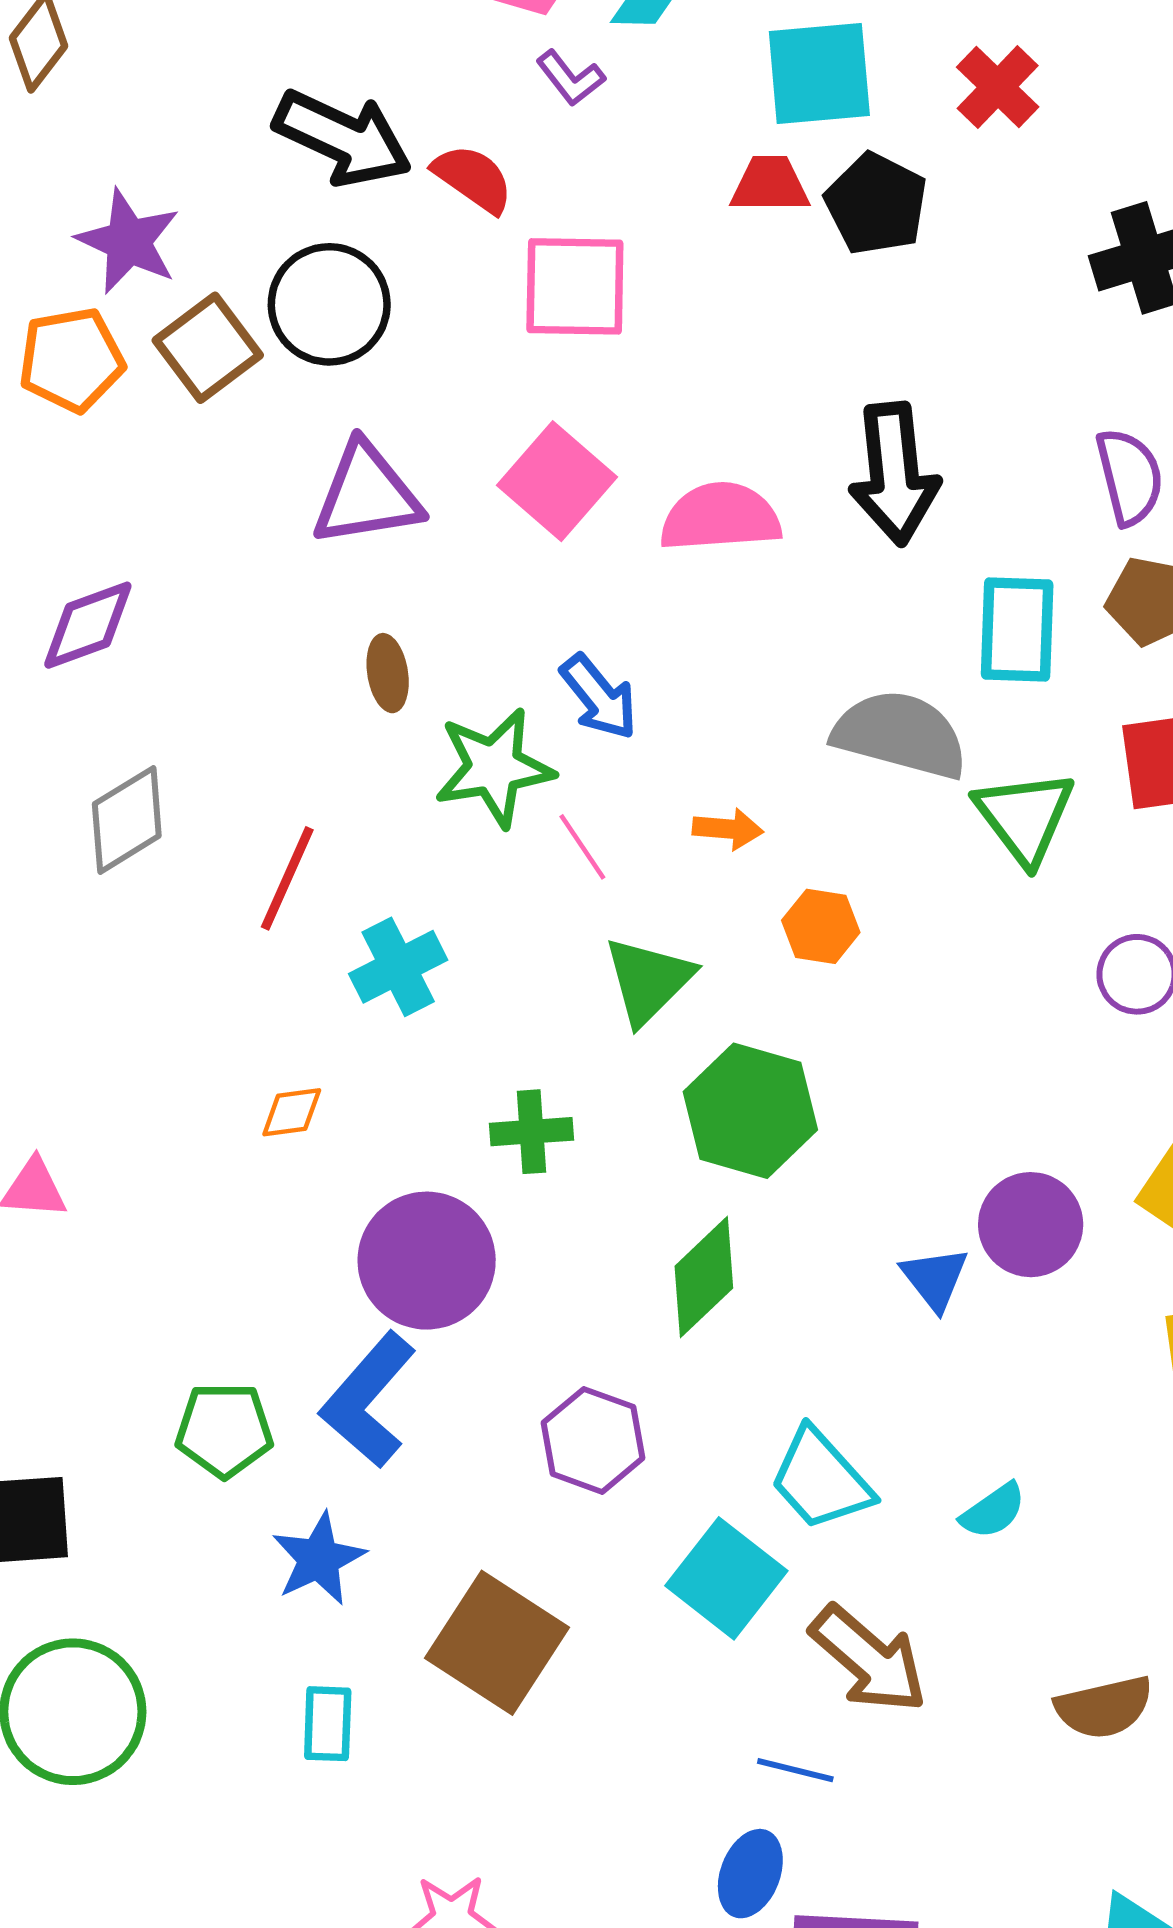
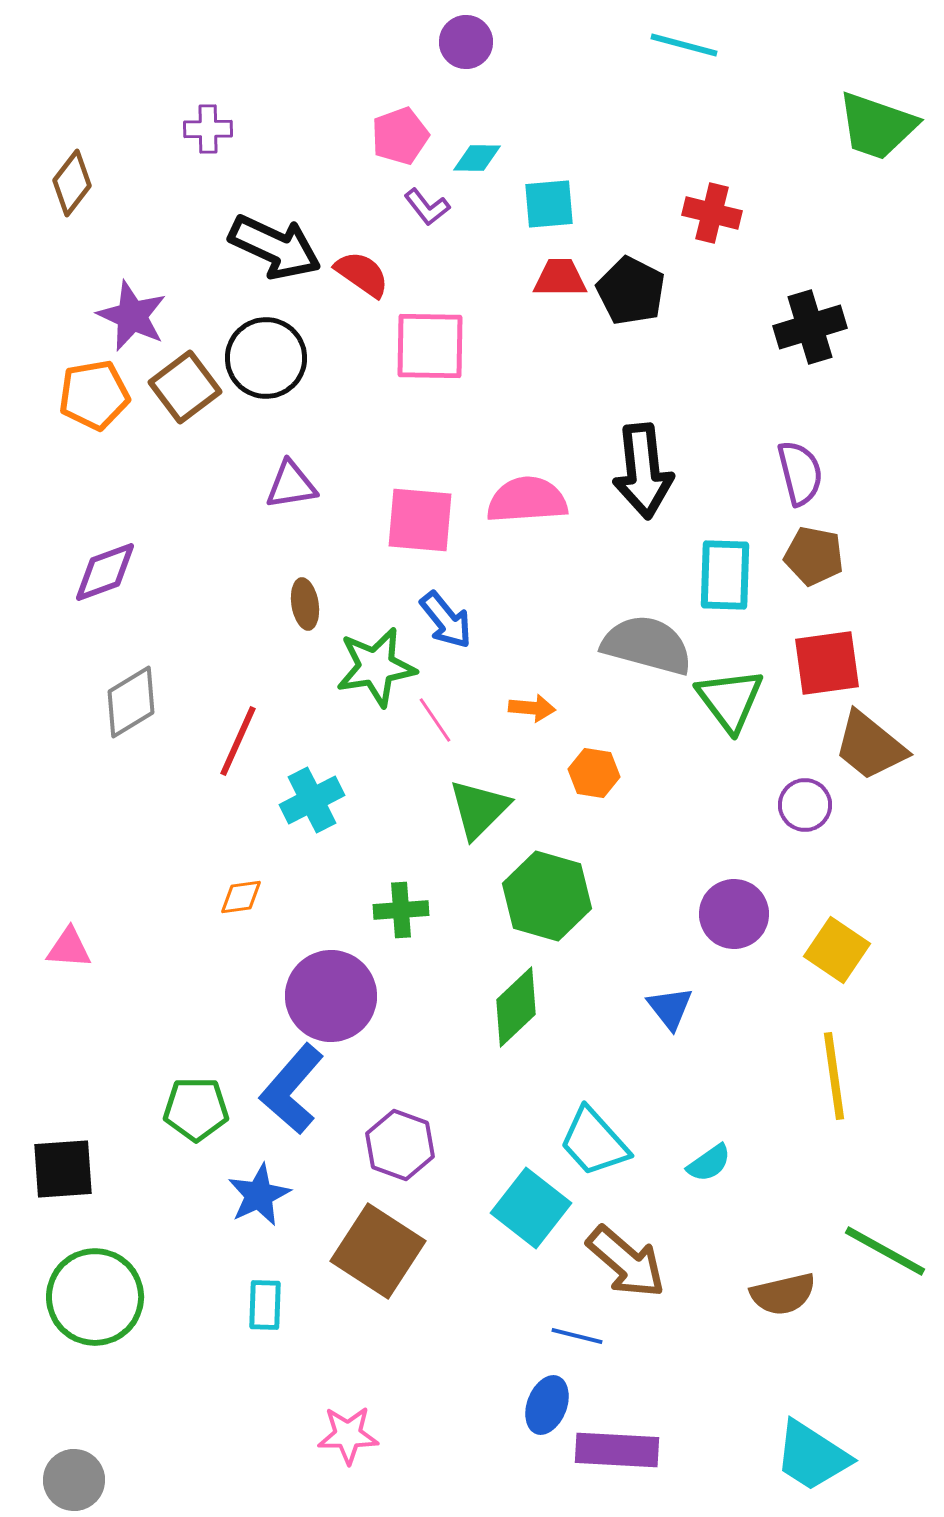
cyan square: (819, 74) -> (549, 204), moved, size x0.7
red cross: (998, 87) -> (712, 213), turned -30
pink square: (557, 481) -> (420, 520), moved, turned -36
purple triangle: (367, 495) -> (291, 485), size x0.7
purple circle: (1031, 1225) -> (734, 914), moved
purple hexagon: (593, 1440) -> (400, 1145), moved

